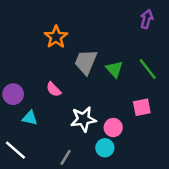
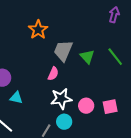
pink semicircle: (54, 89) -> (53, 74), moved, turned -112
pink square: (142, 107) -> (110, 107), moved
cyan circle: (105, 148) -> (64, 122), moved

